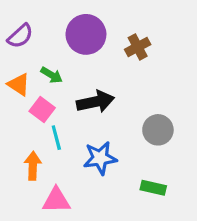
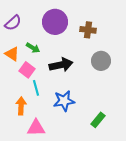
brown cross: (138, 47) -> (88, 30), turned 35
gray circle: (158, 130) -> (101, 61), moved
green rectangle: (153, 188) -> (98, 120), turned -63

